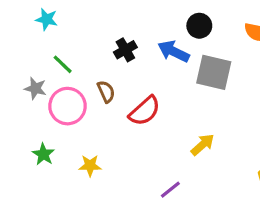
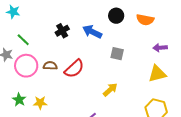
black circle: (199, 26) -> (116, 16), moved
gray square: (214, 72) -> (117, 54), moved, size x0.6
brown semicircle: (106, 92) -> (50, 66), moved, turned -64
green star: (43, 154) -> (19, 100), moved

